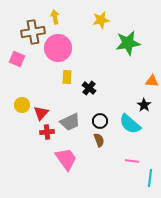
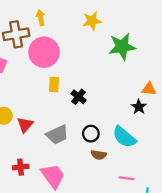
black star: (144, 105) -> (139, 107), moved
red cross: (47, 132) -> (21, 167), moved
brown semicircle: (99, 140) -> (99, 155), moved, turned 120

